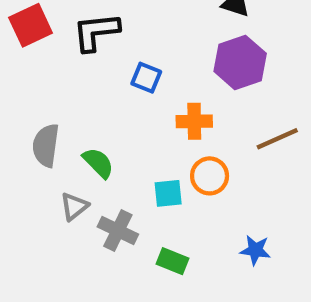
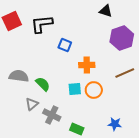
purple hexagon: (240, 62) -> (122, 38), moved
gray semicircle: (46, 145) -> (19, 76), turned 90
cyan square: (168, 193) -> (75, 89), moved

